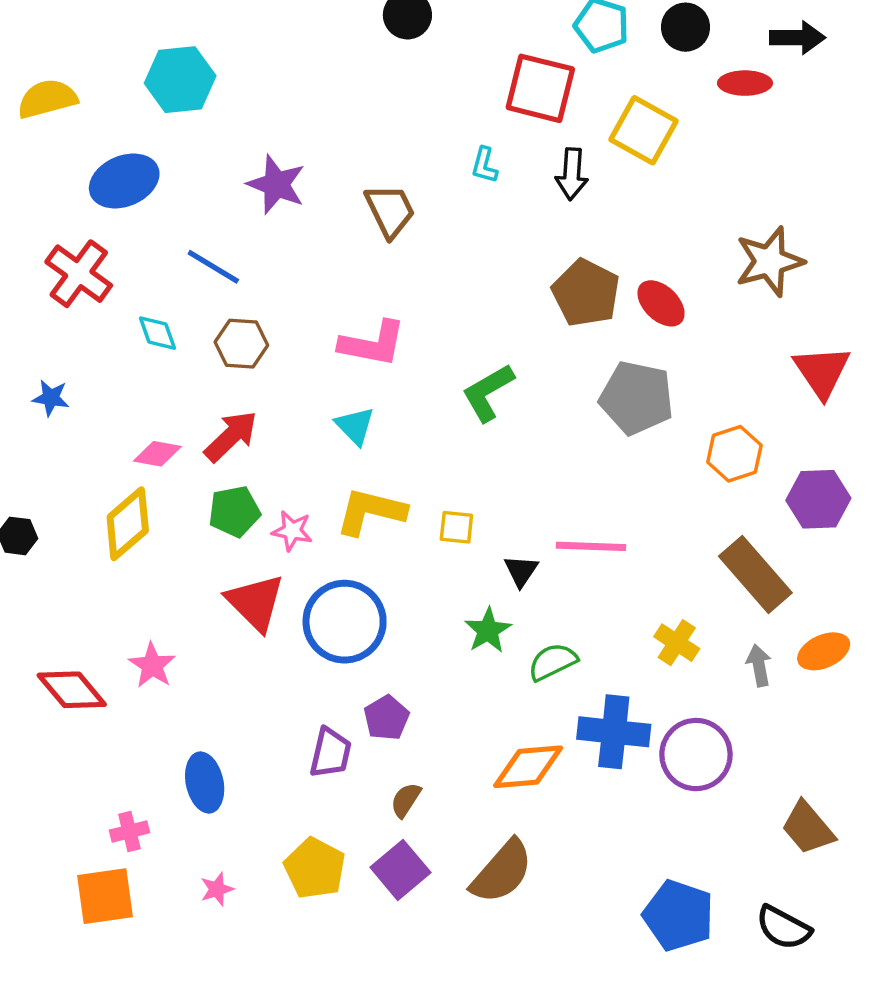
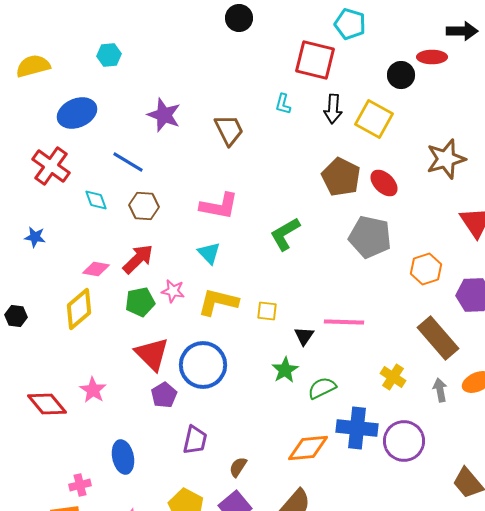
black circle: (685, 27) -> (401, 75), moved
cyan hexagon: (180, 80) -> (109, 55), size x0.6
yellow square: (644, 130) -> (374, 119), moved
pink star: (292, 531) -> (173, 291), moved
purple pentagon: (386, 718) -> (164, 395), moved

